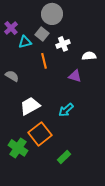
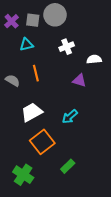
purple cross: (11, 28) -> (12, 21), moved
gray square: (42, 34) -> (33, 20), moved, turned -32
orange line: (44, 61) -> (36, 73), moved
green cross: (18, 148) -> (23, 175), moved

